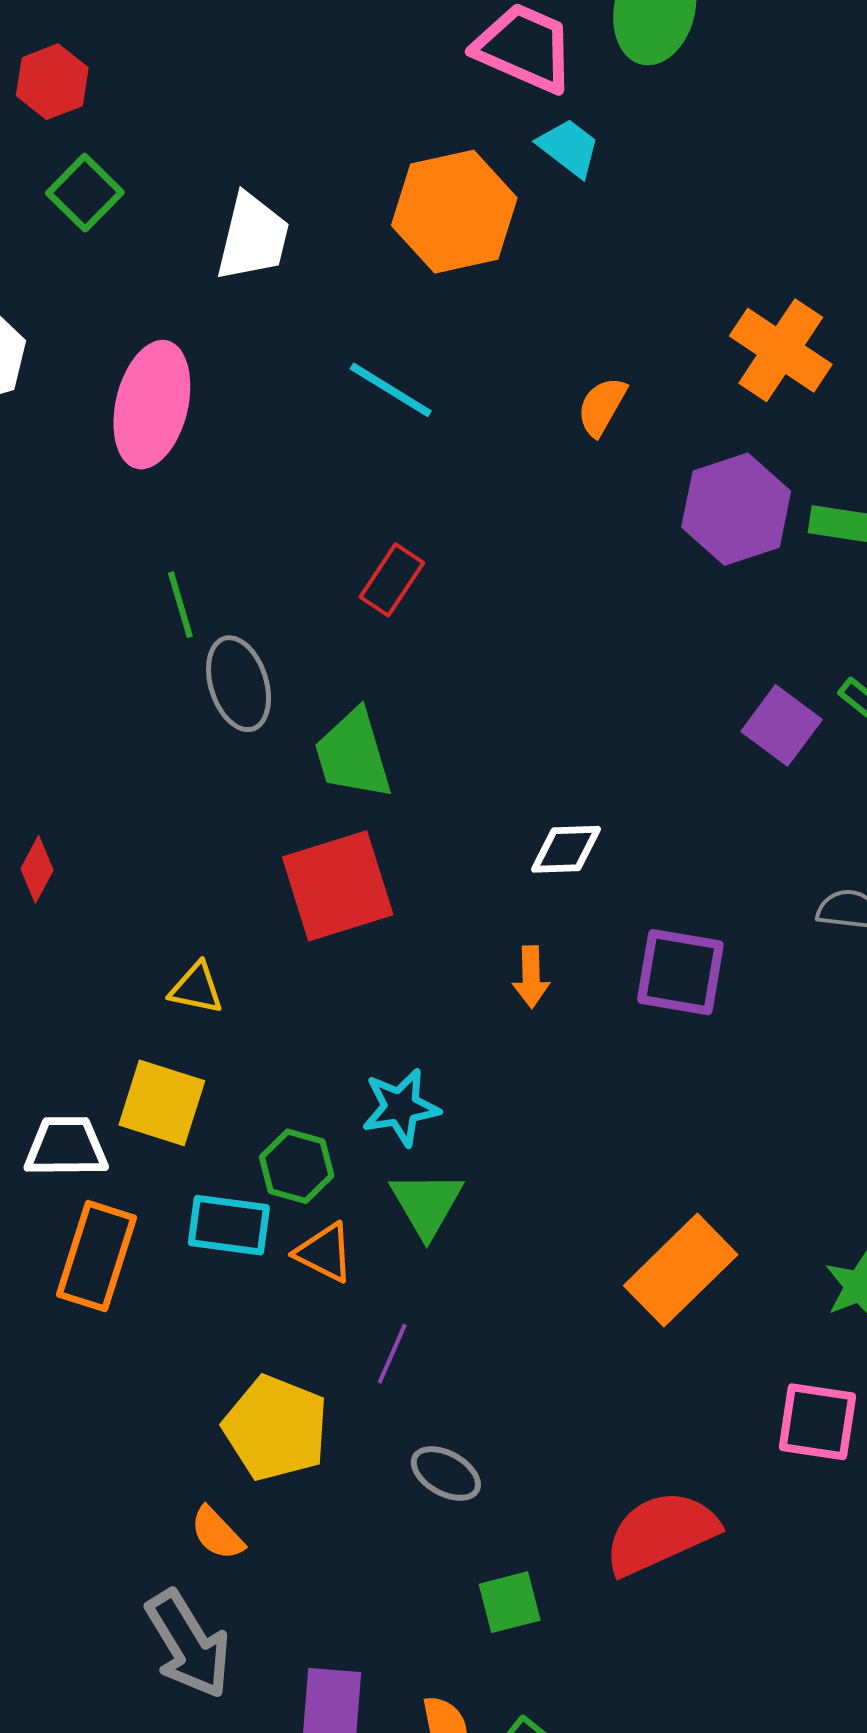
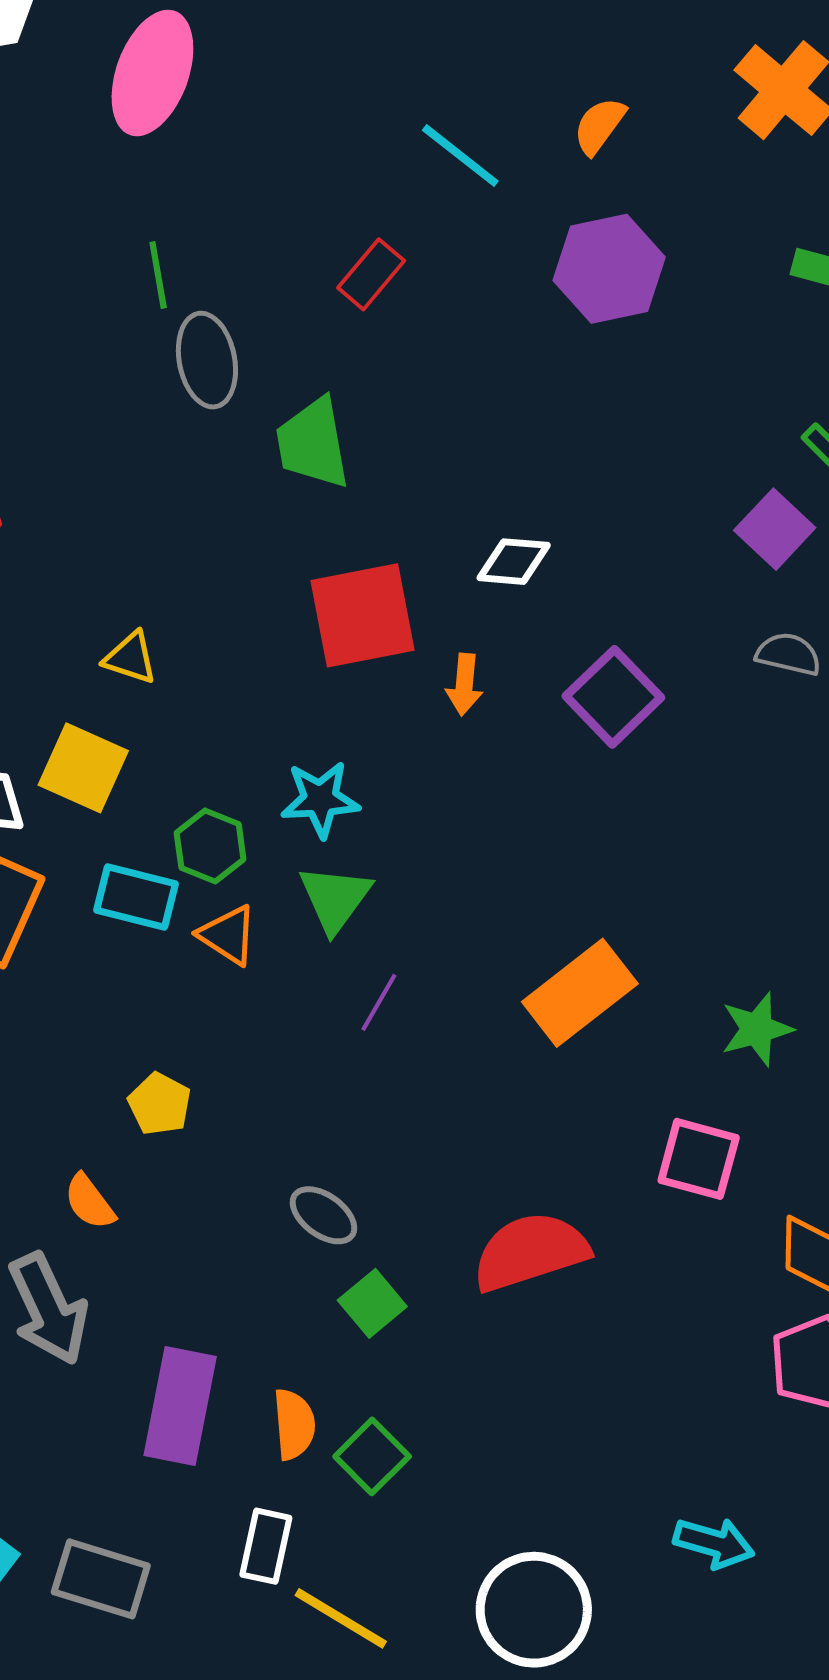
cyan line: (391, 390) -> (460, 156), moved
purple hexagon: (736, 509) -> (609, 269), moved
purple square: (782, 725) -> (775, 529), moved
red square: (338, 886) -> (363, 615), moved
purple square: (680, 972) -> (613, 697), turned 30
purple line: (392, 1354) -> (379, 1002), moved
yellow pentagon: (276, 1428) -> (160, 1104), size x0.6
gray ellipse: (446, 1473) -> (323, 1215), moved
green square: (510, 1602) -> (372, 1303), turned -32

